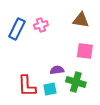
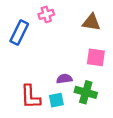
pink cross: (41, 25) -> (46, 14), moved

